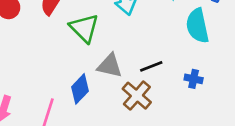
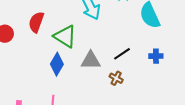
blue diamond: (80, 89) -> (57, 64), moved
brown cross: (137, 96) -> (116, 78), size x0.6

